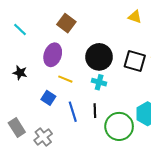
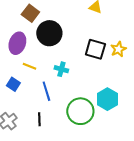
black circle: (99, 57) -> (49, 33), moved
black line: (95, 111) -> (39, 119), moved
blue line: (73, 112) -> (46, 91), moved

